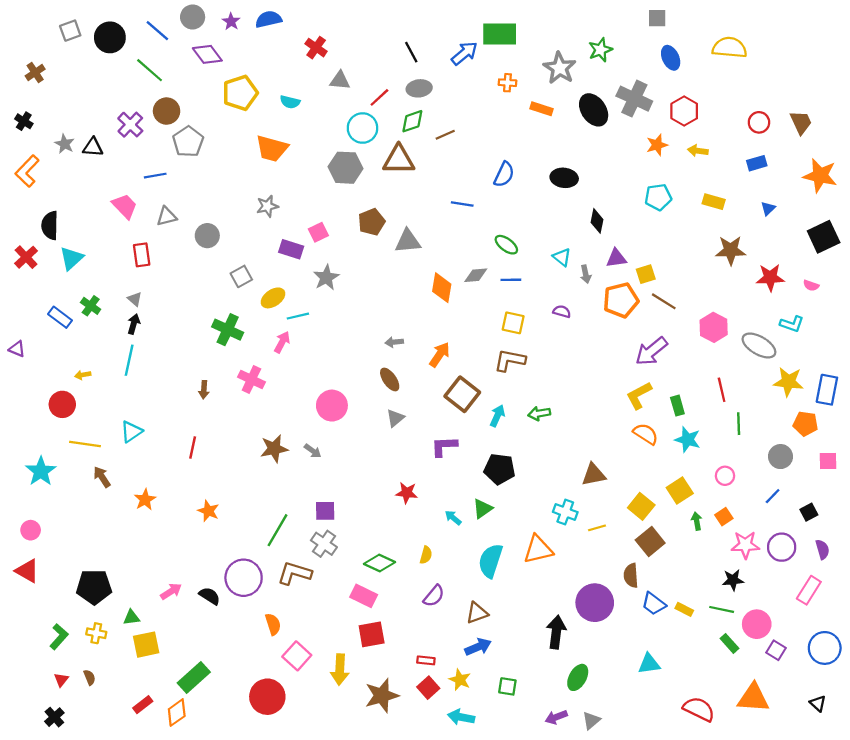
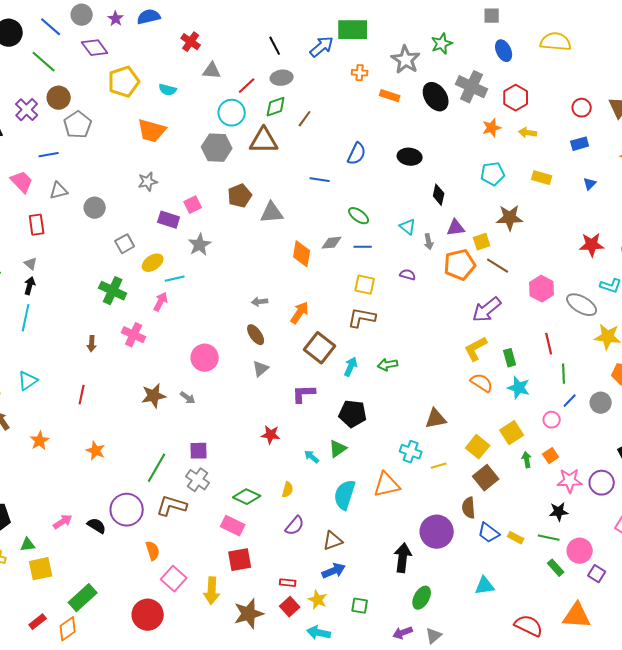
brown line: (445, 135) -> (305, 119), turned -30
brown star: (731, 250) -> (510, 218), moved
blue line: (773, 496) -> (570, 401), moved

